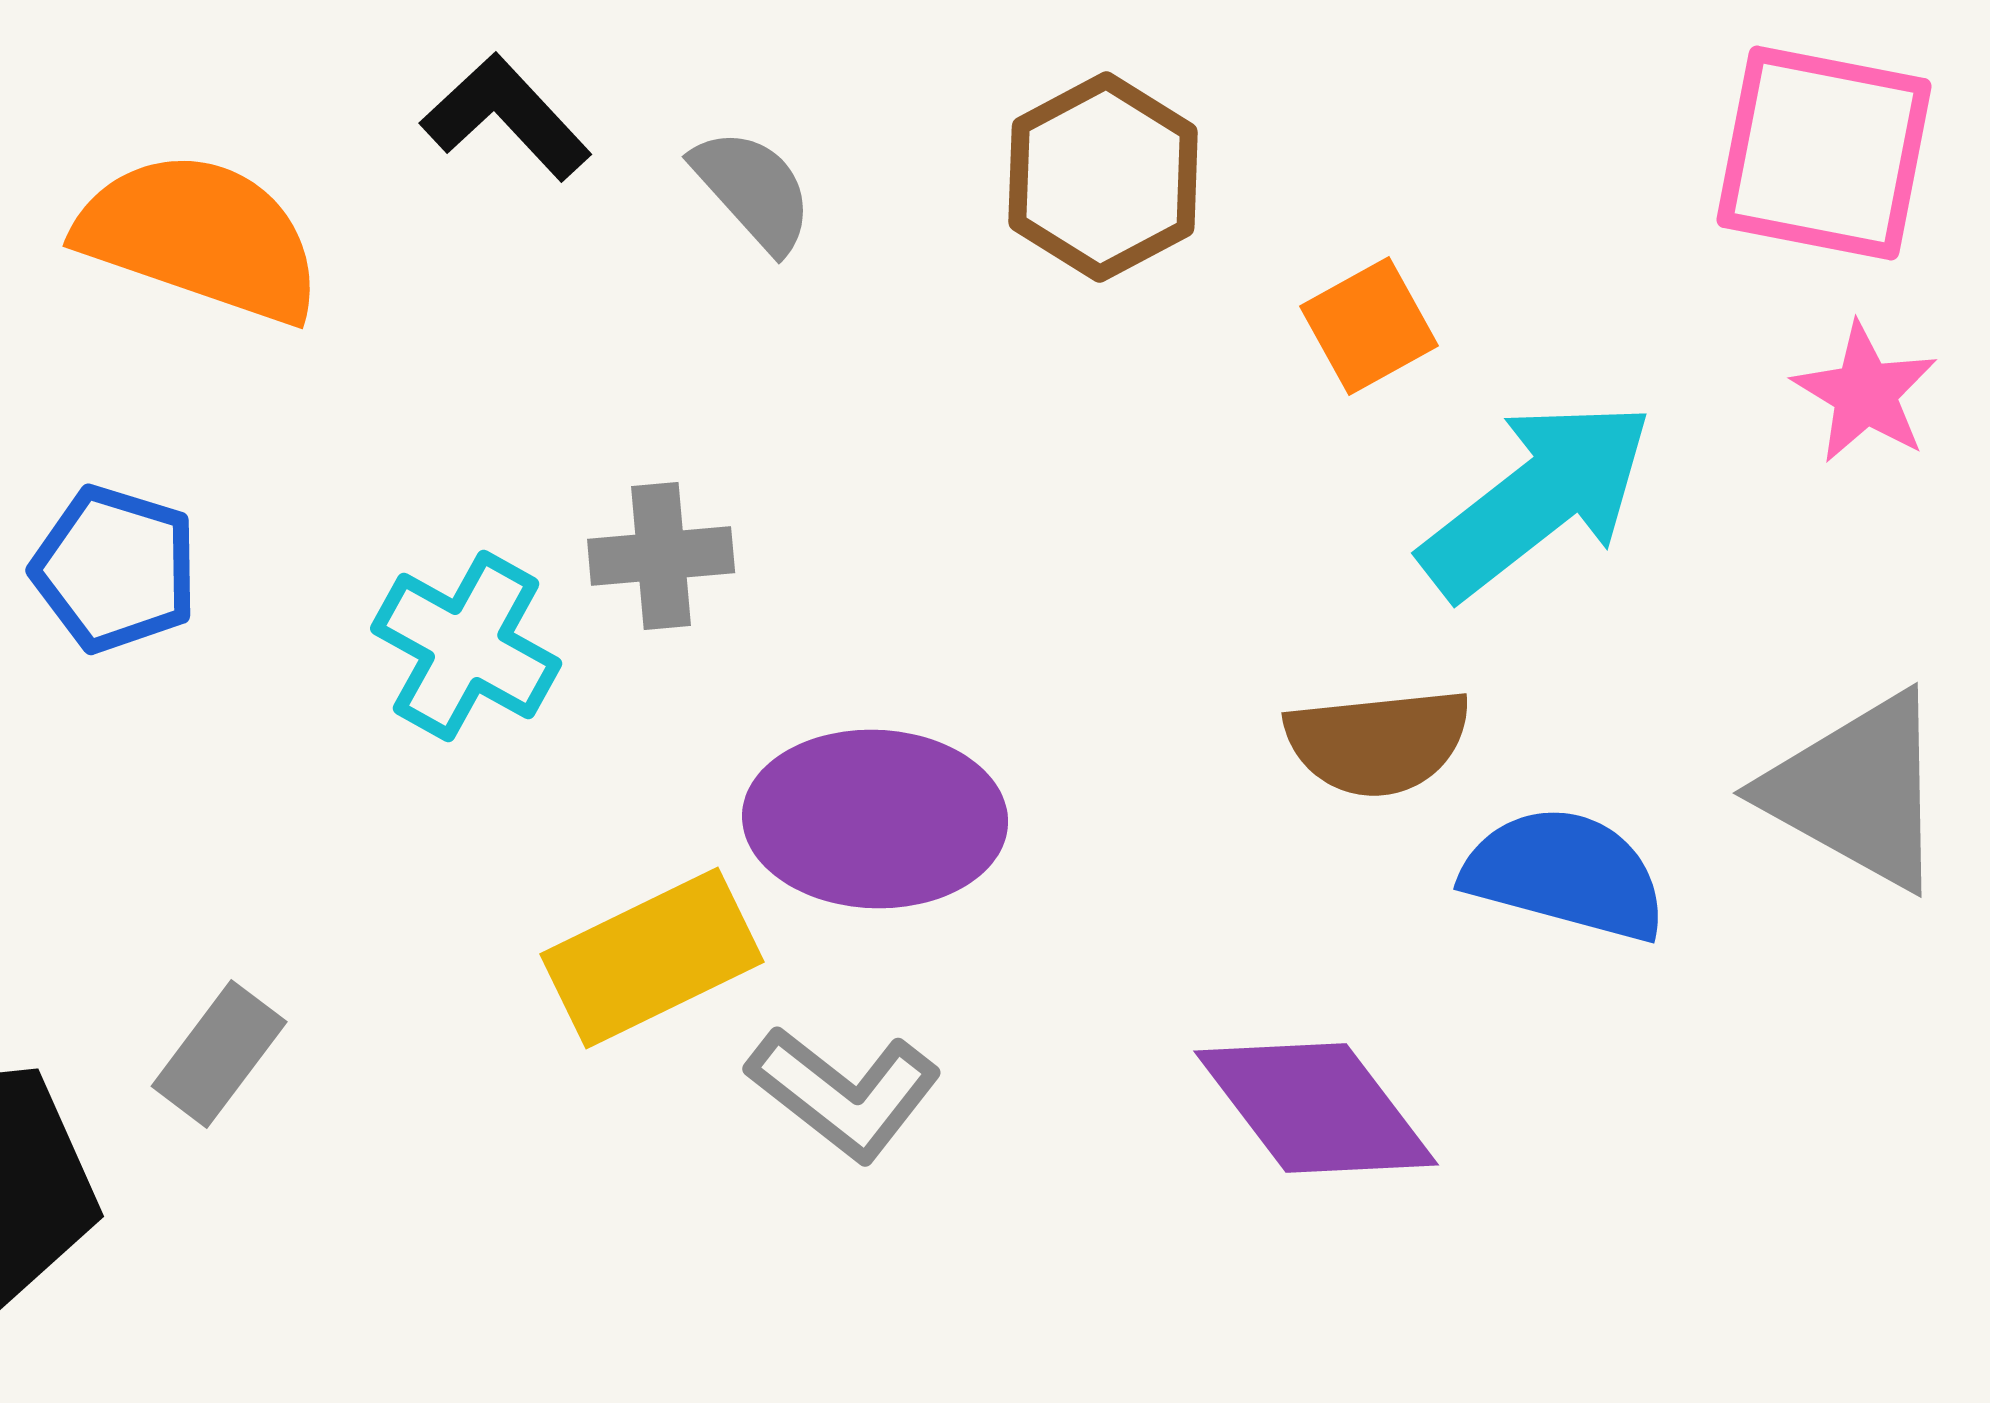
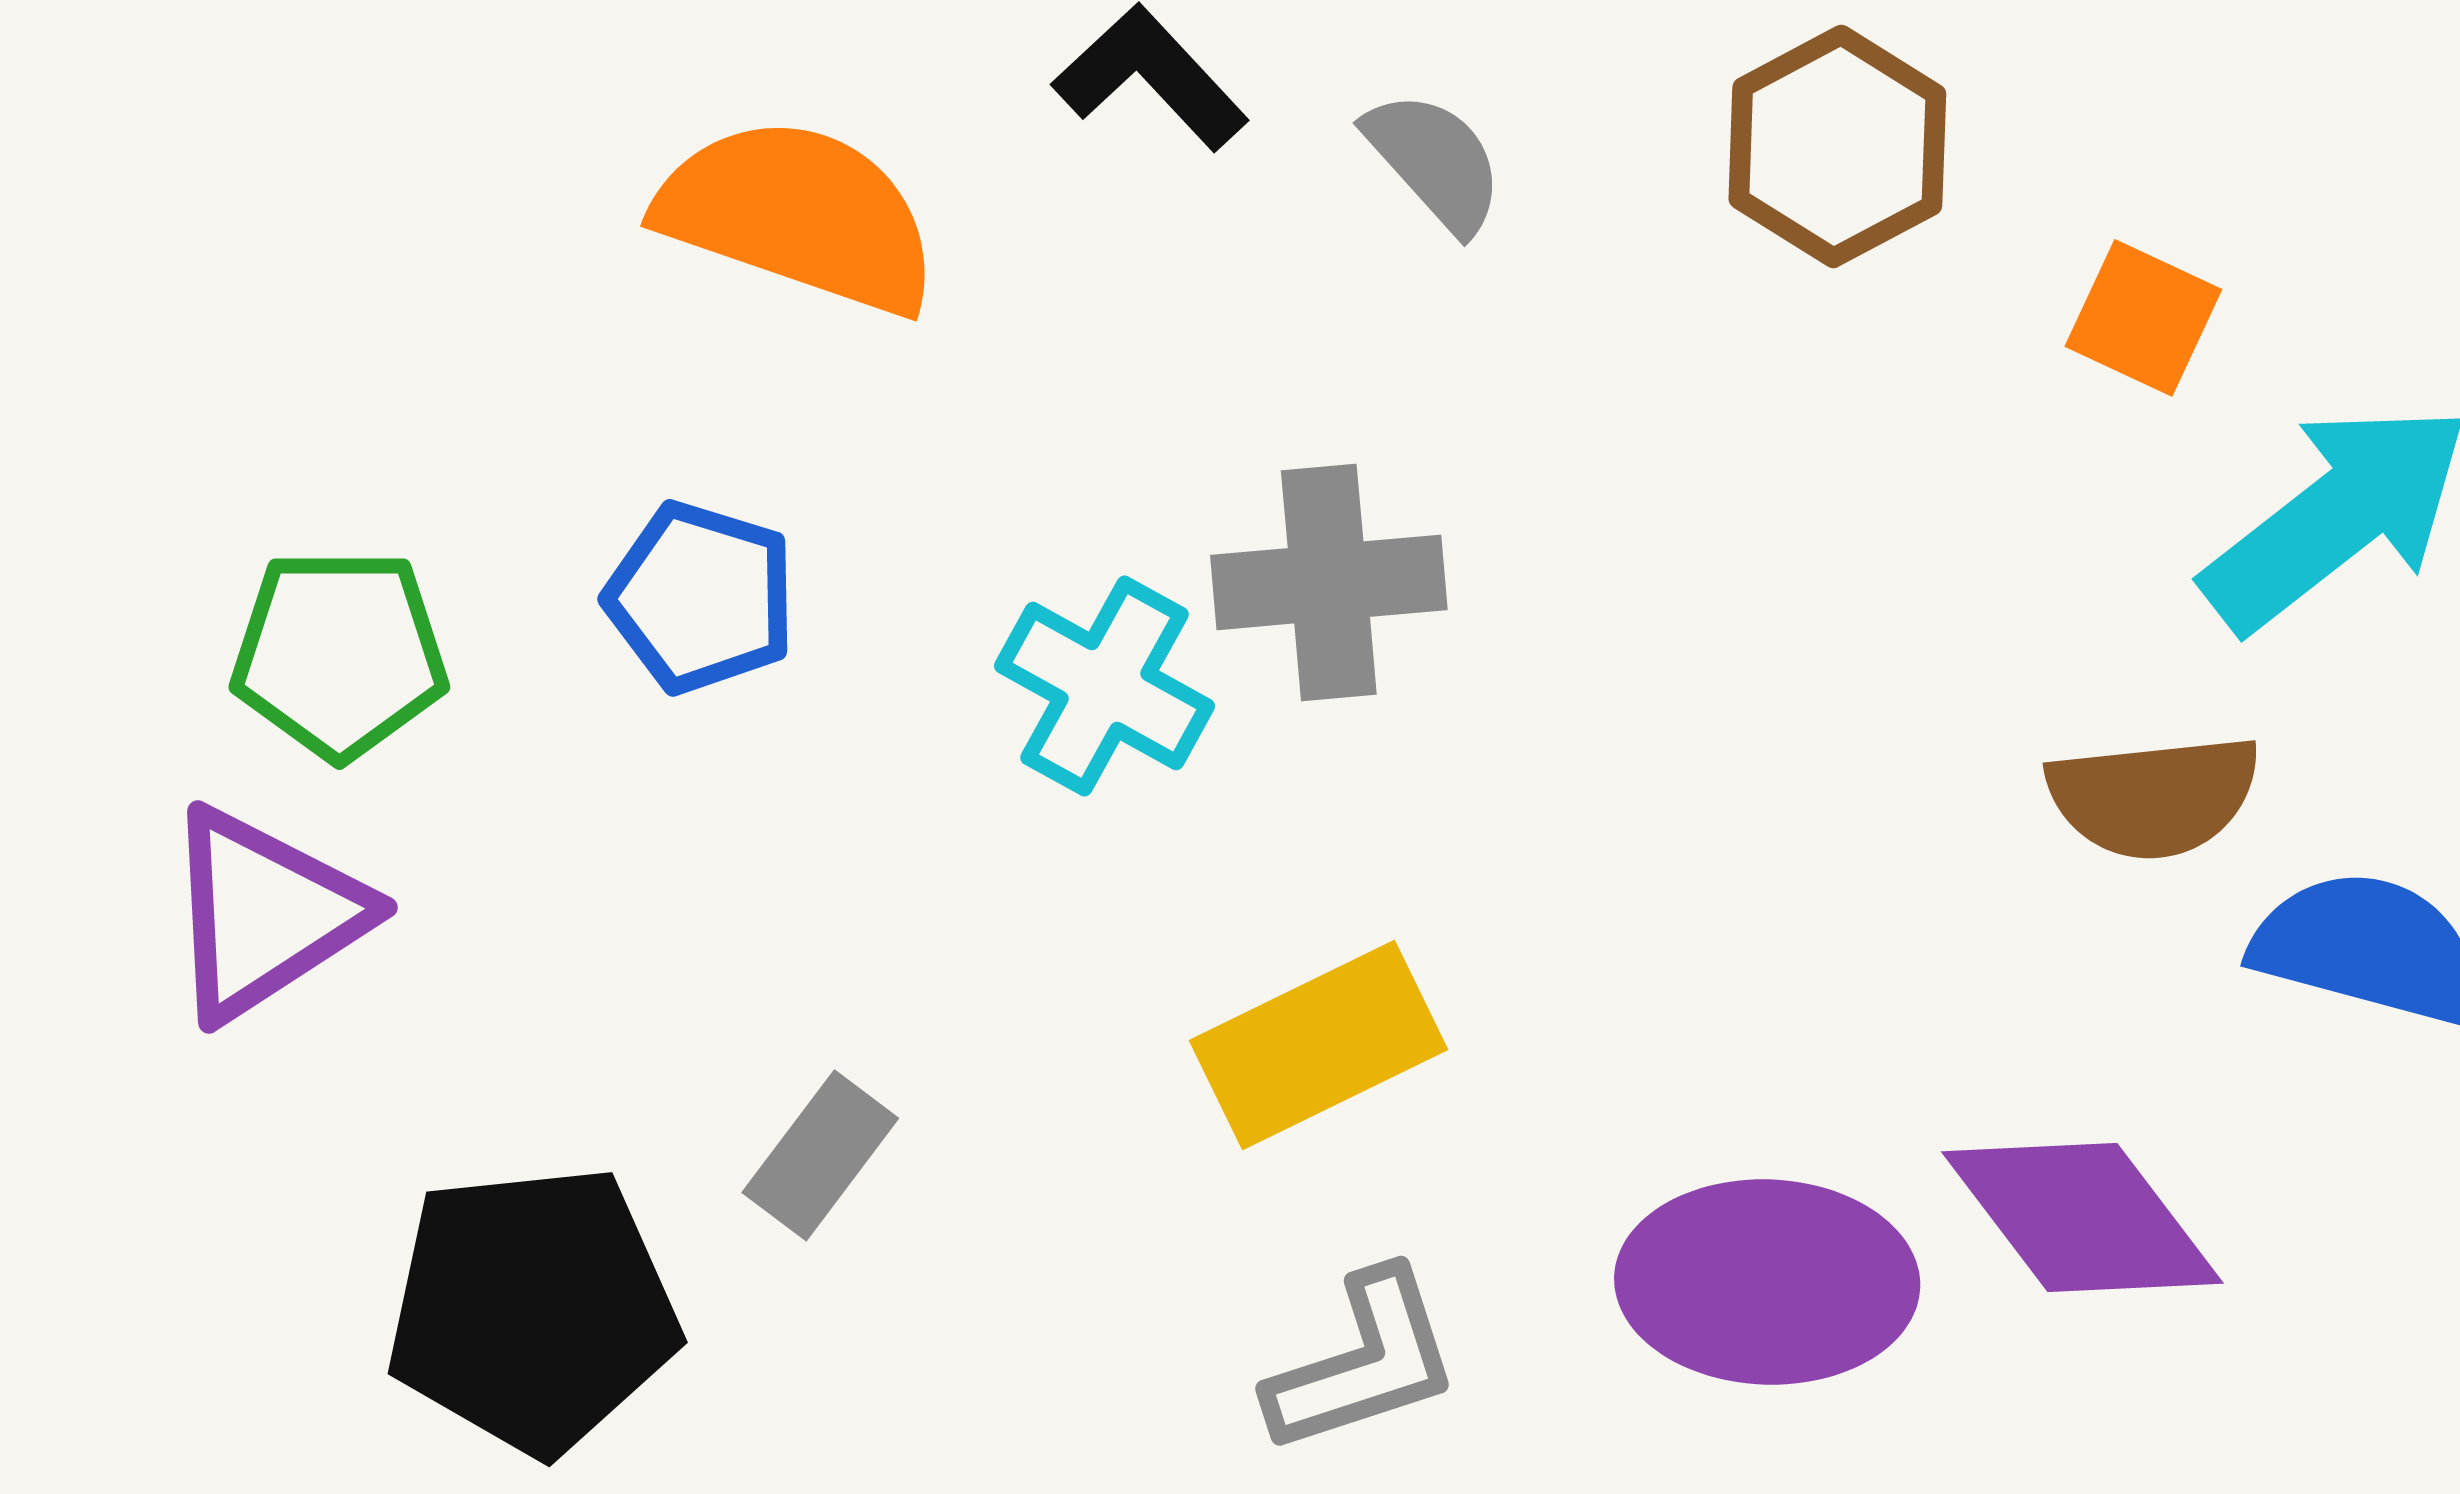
orange square: (1369, 326) -> (2143, 318), turned -36
gray cross: (661, 556) -> (1329, 582), size x1.4
purple ellipse: (875, 819) -> (1767, 1282), moved
gray L-shape: (844, 1093) -> (1363, 1363), moved, turned -56

